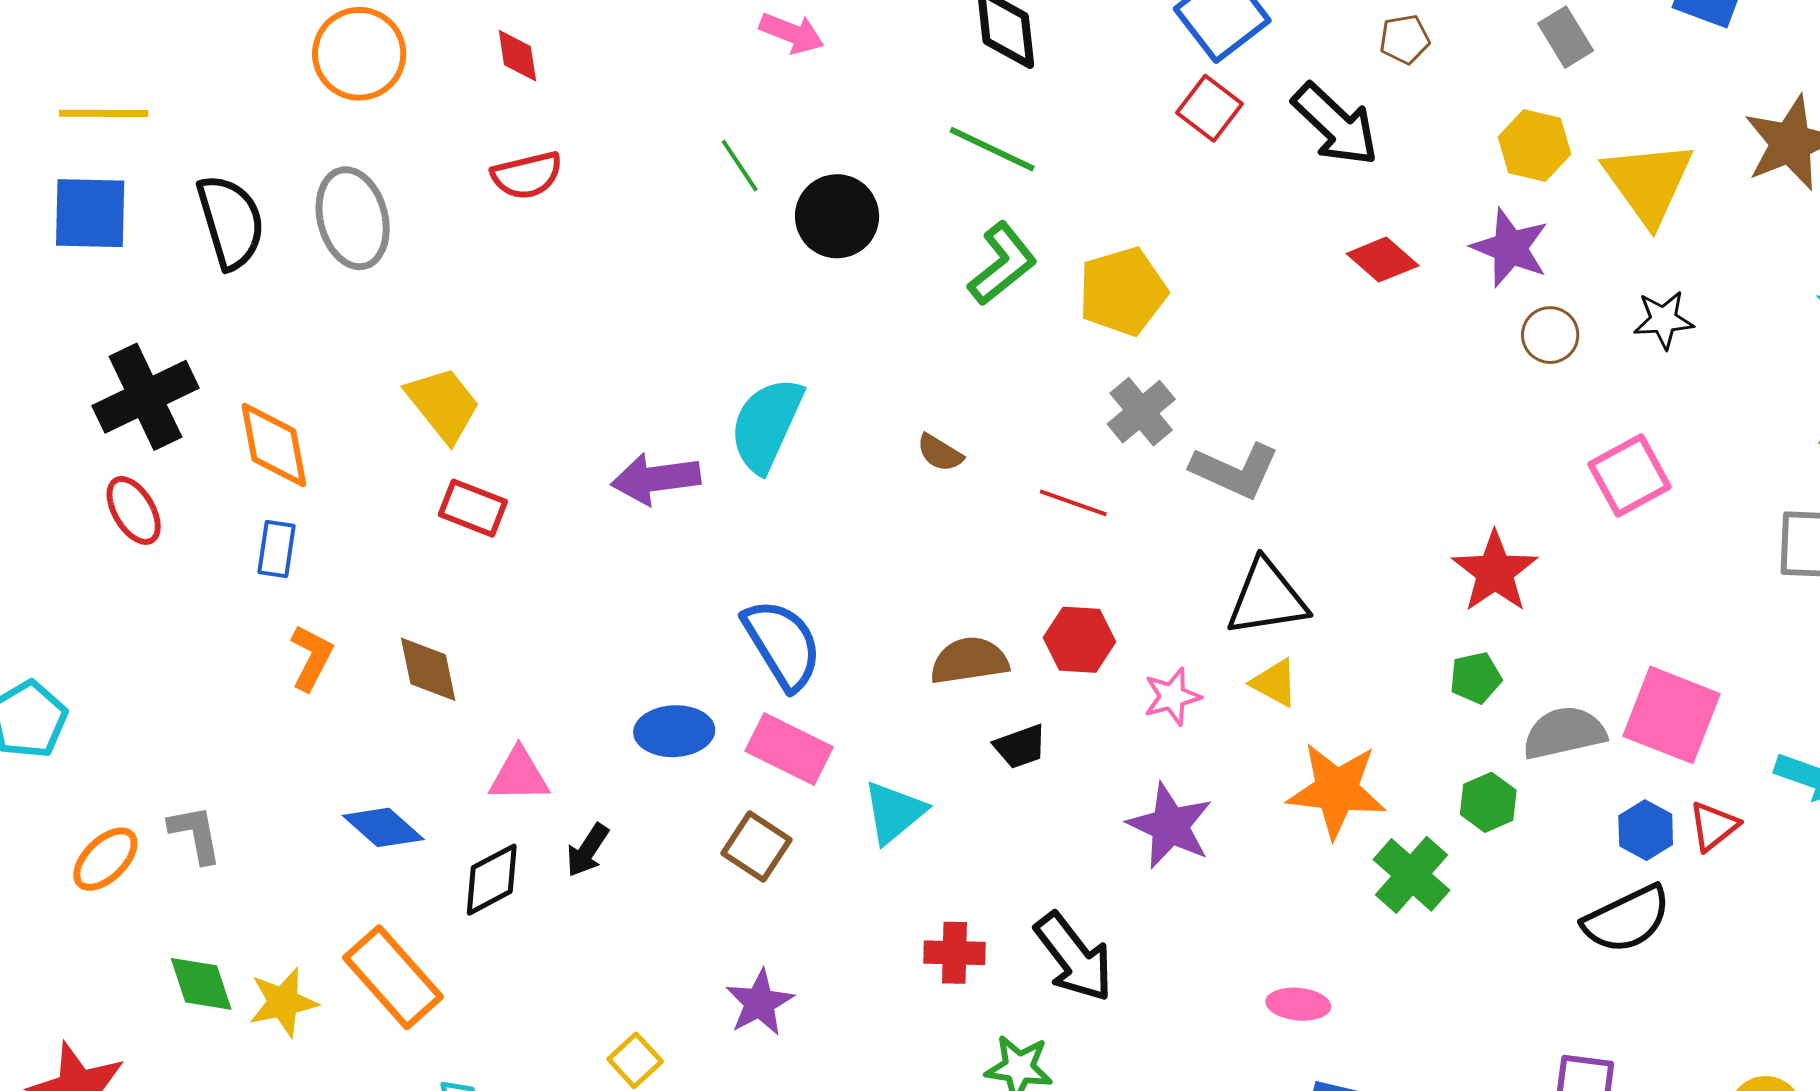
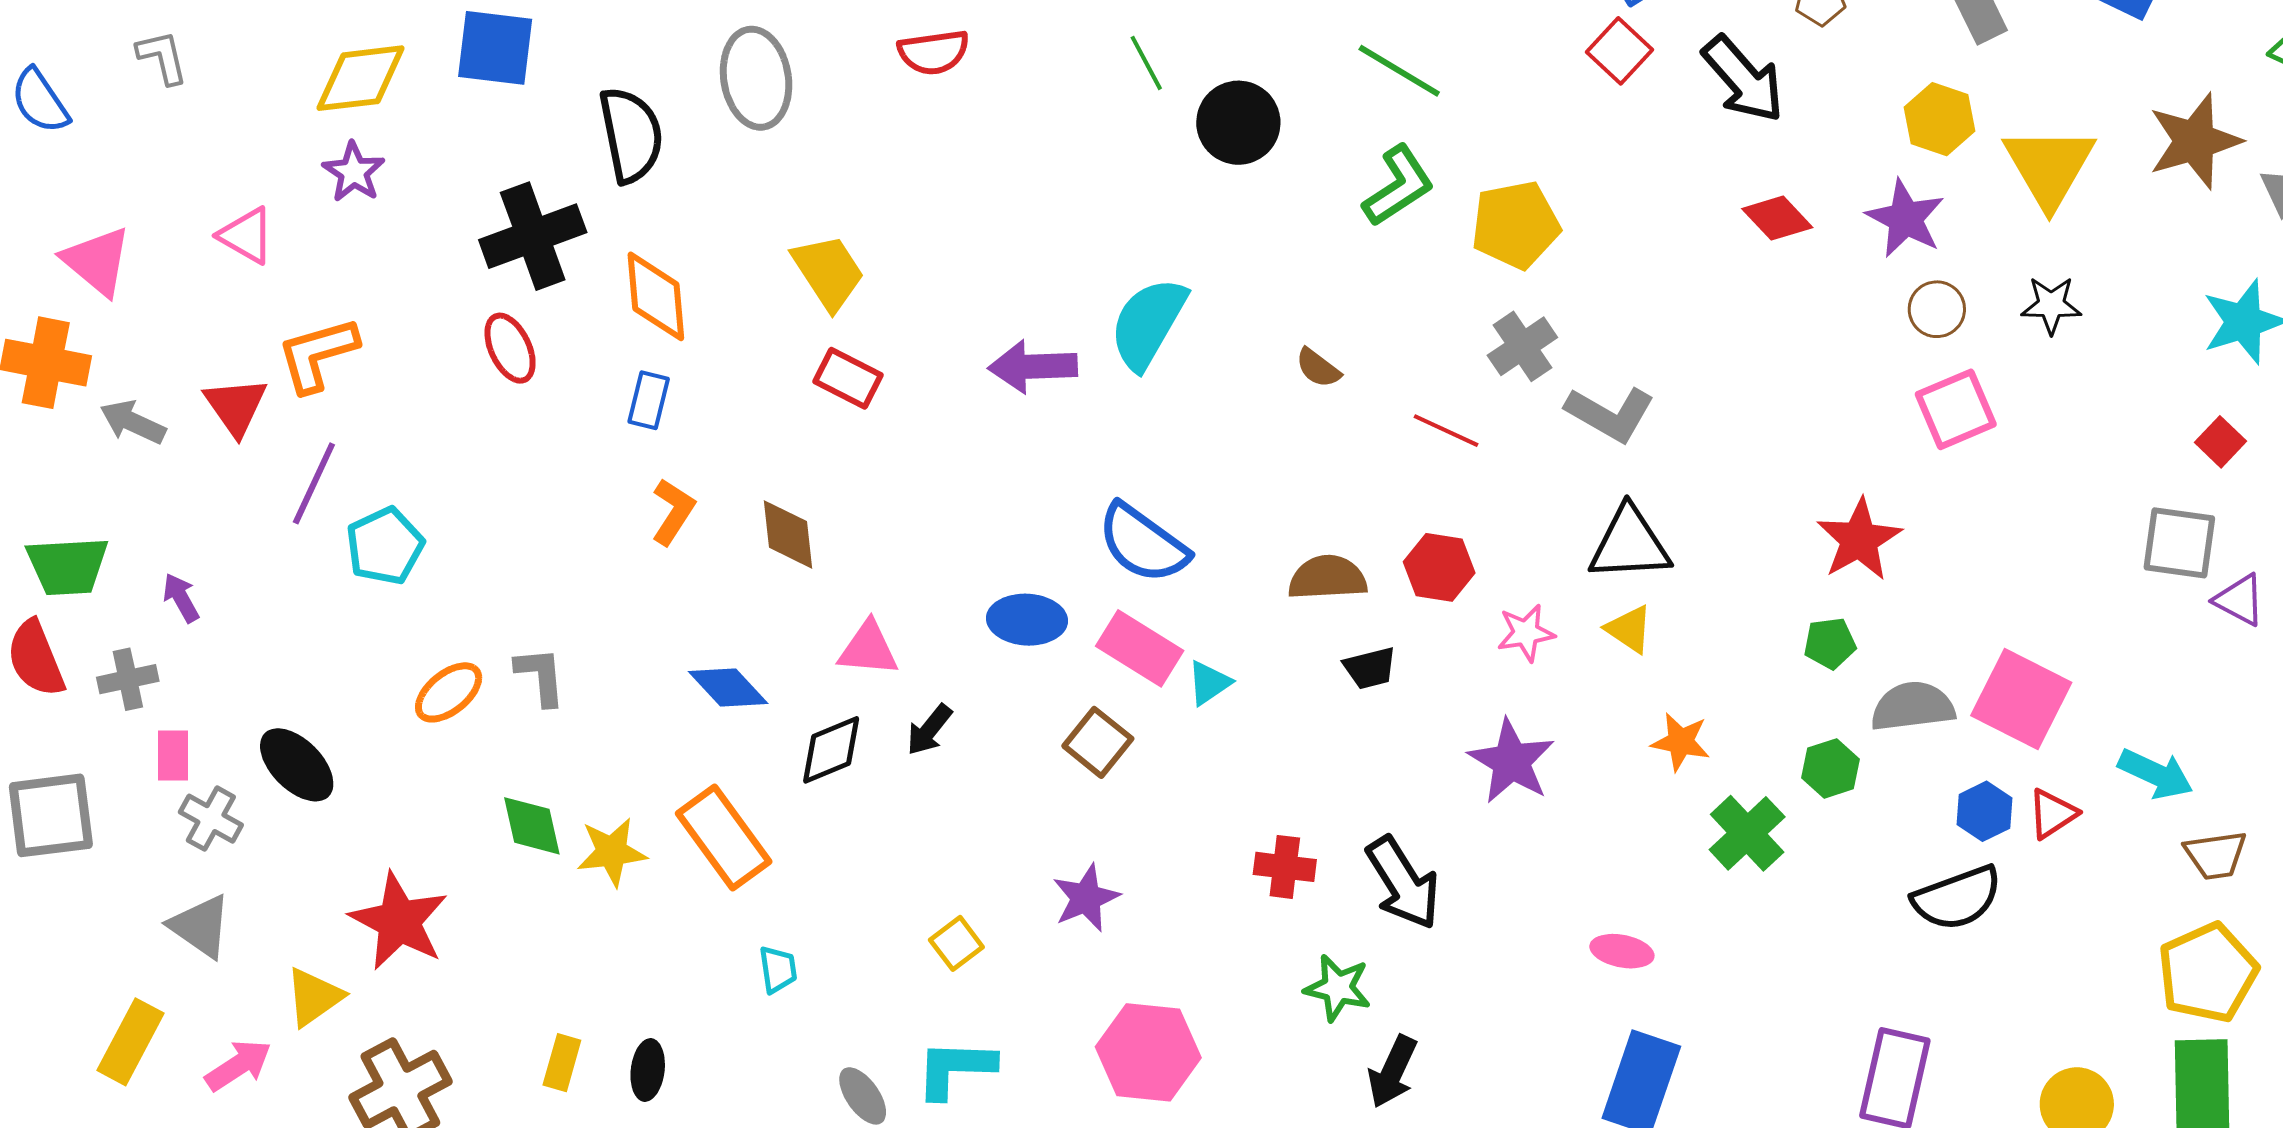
black semicircle: (231, 222) -> (631, 135), moved
pink square: (1630, 476) -> (1956, 409), moved
blue semicircle: (782, 644) -> (1143, 543), turned 152
orange star: (1337, 790) -> (1681, 742), size x0.6
cyan triangle: (894, 812) -> (1209, 683), moved, size x0.7

